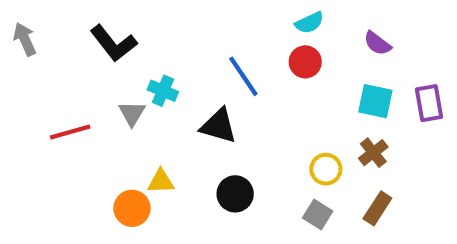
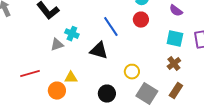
gray triangle: (132, 113) -> (57, 45), turned 40
red line: (70, 132) -> (30, 74), moved
yellow circle: (326, 169) -> (132, 72), moved
black circle: (235, 194) -> (107, 94), moved
gray square: (318, 214) -> (147, 94), size x1.5

